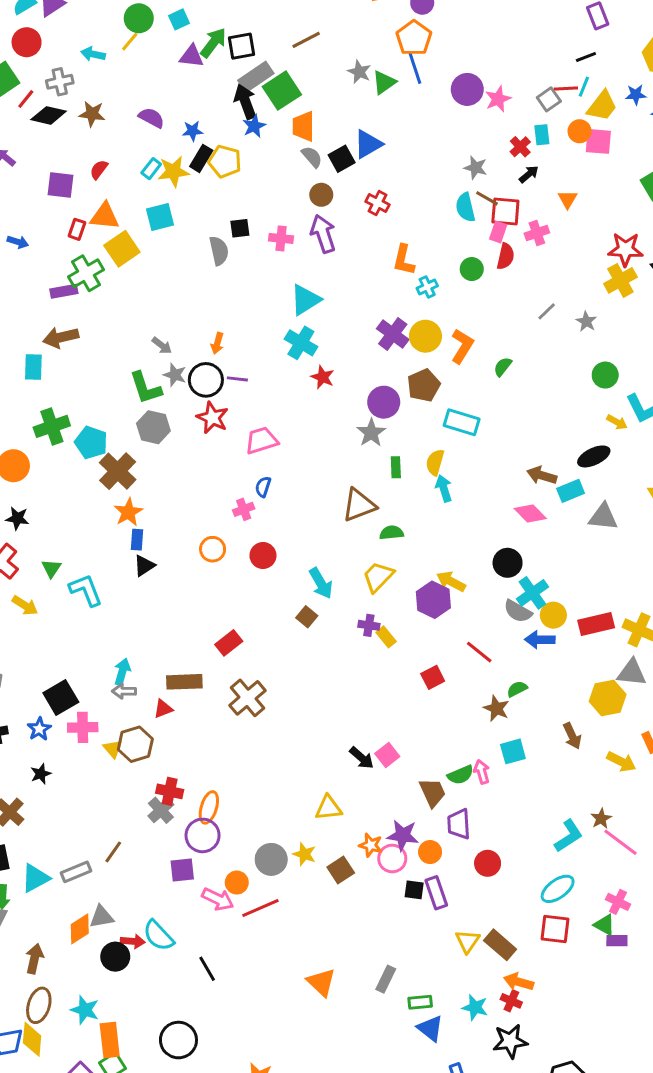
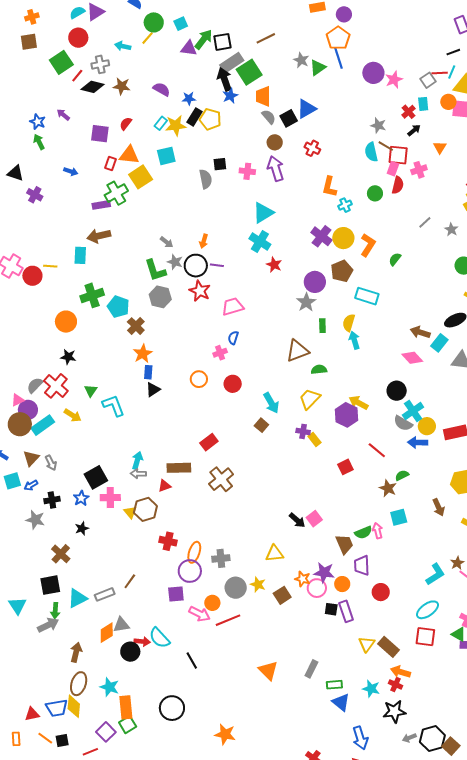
brown cross: (118, 471) -> (136, 326), size x0.7
cyan rectangle: (571, 491) -> (439, 343), turned -30
gray cross: (161, 810) -> (221, 558), moved, turned 36

